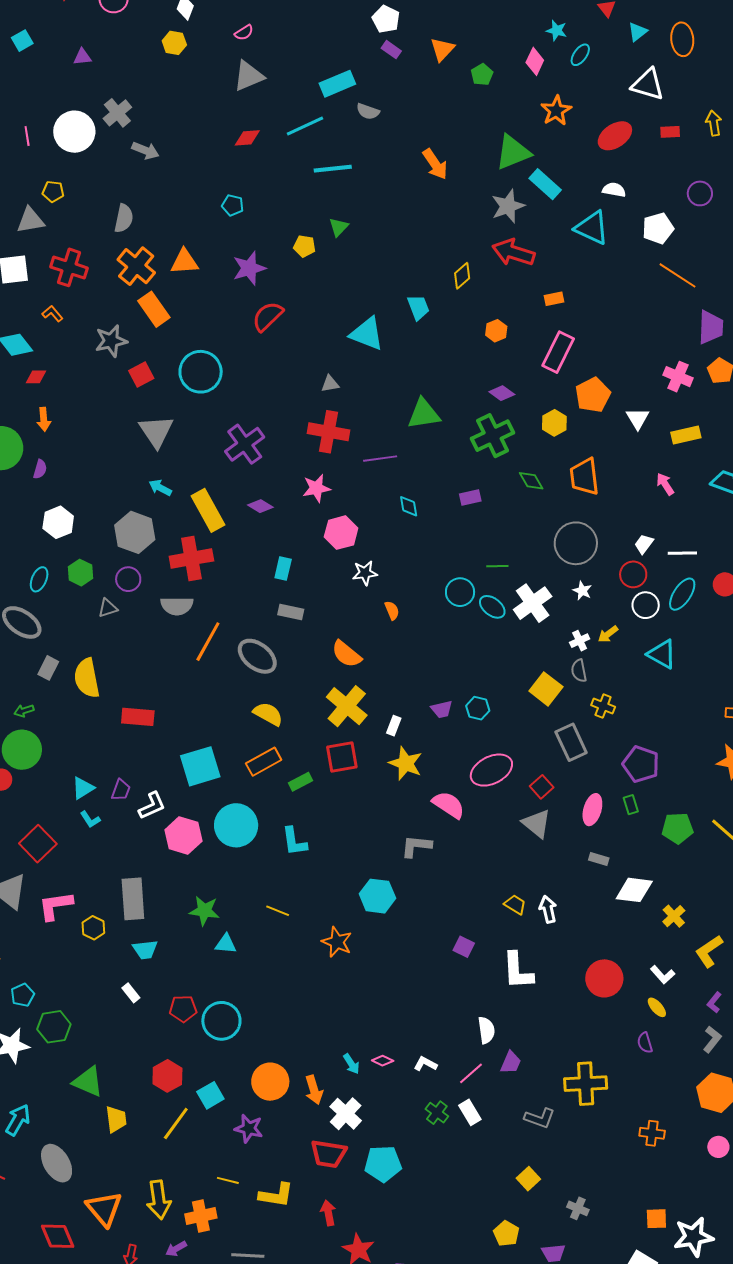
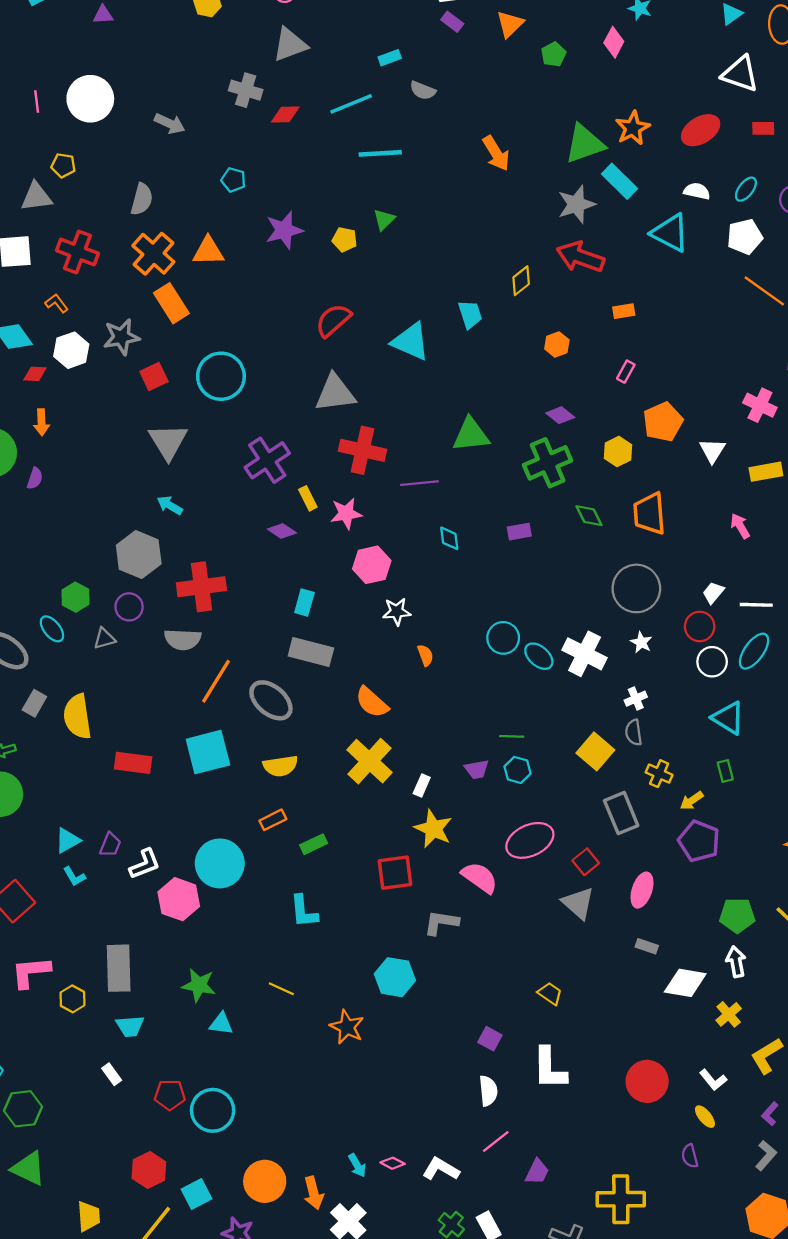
cyan ellipse: (580, 55) -> (746, 189), moved
cyan rectangle: (337, 84) -> (390, 58), size x0.6
orange star: (556, 111) -> (633, 128), moved
gray cross: (117, 113) -> (246, 90), moved, turned -36
cyan pentagon: (233, 205) -> (233, 180), moved
purple star: (249, 268) -> (284, 230), moved
red semicircle: (268, 316) -> (333, 320), moved
pink rectangle: (558, 352) -> (626, 372), size x0.5
gray triangle: (330, 384) -> (335, 393), moved, size x2.0
yellow rectangle: (208, 510) -> (308, 498), moved, size x0.5
white hexagon: (58, 522) -> (71, 350), moved
green line: (497, 566) -> (512, 736), moved
cyan ellipse: (39, 579) -> (52, 629), moved, turned -65
white cross: (533, 603) -> (585, 654), turned -30
gray rectangle: (291, 612) -> (311, 652), size x1.5
yellow arrow: (608, 634) -> (692, 801), moved
yellow semicircle: (268, 714) -> (280, 766), turned 140
red square: (342, 757) -> (395, 873), moved
orange rectangle: (264, 762) -> (273, 820), size x0.7
cyan square: (200, 766) -> (208, 752), moved
green rectangle: (631, 805) -> (725, 771), moved
cyan circle: (236, 825) -> (220, 863), moved
white arrow: (548, 909) -> (736, 962), moved
white semicircle: (486, 1030) -> (488, 1091), moved
white L-shape: (425, 1064) -> (441, 1169), size x1.4
pink line: (471, 1073) -> (496, 1142), moved
green triangle: (88, 1082) -> (29, 1168), moved

